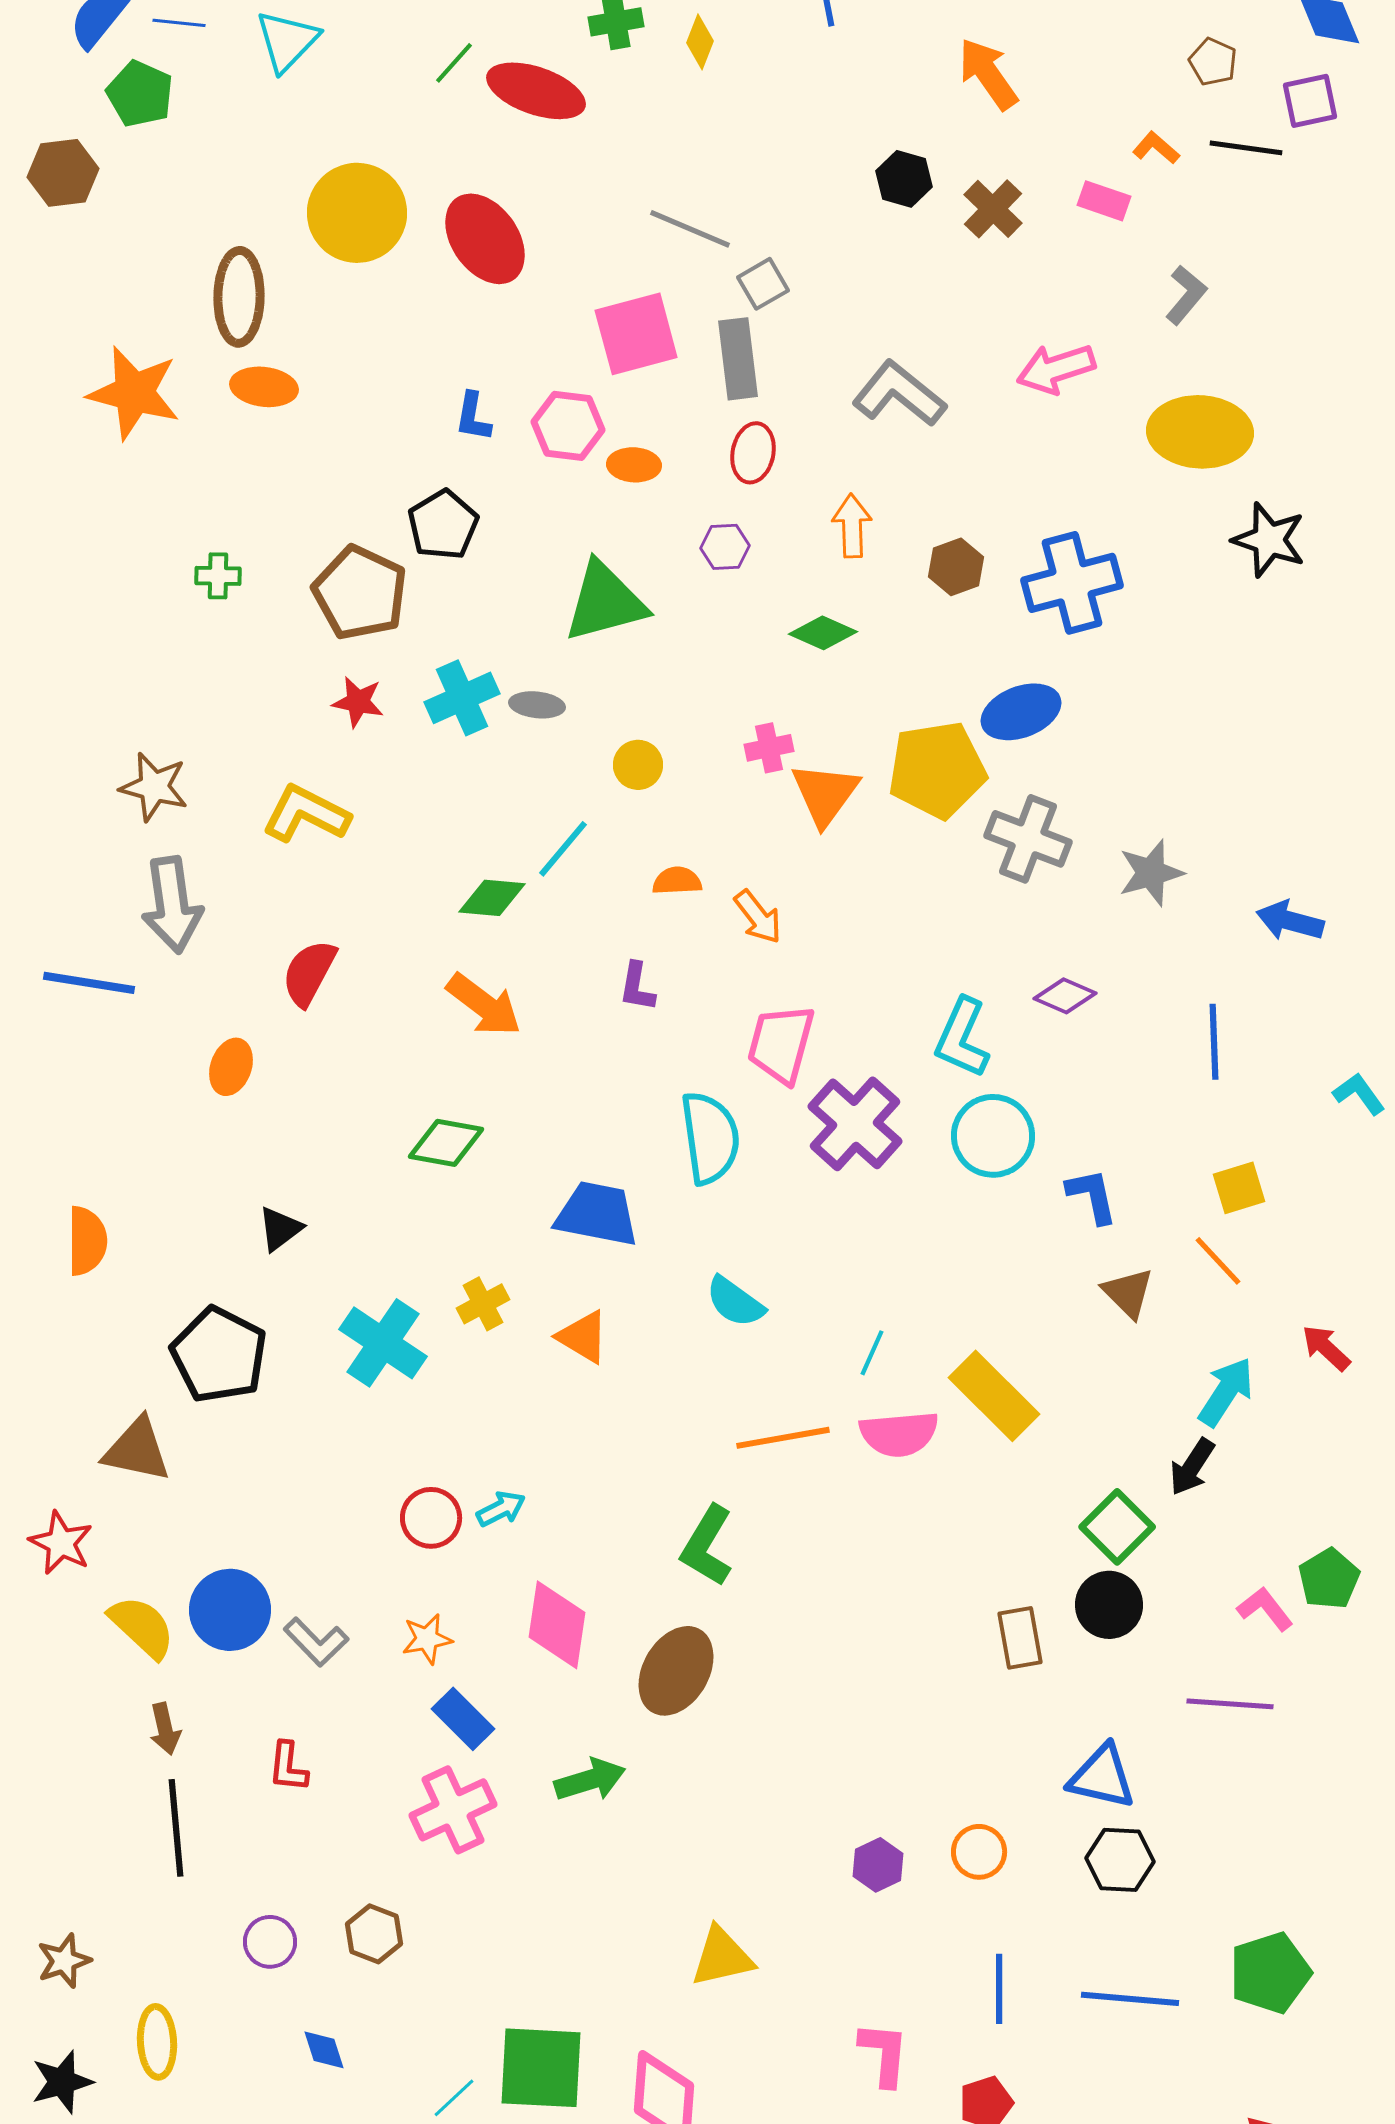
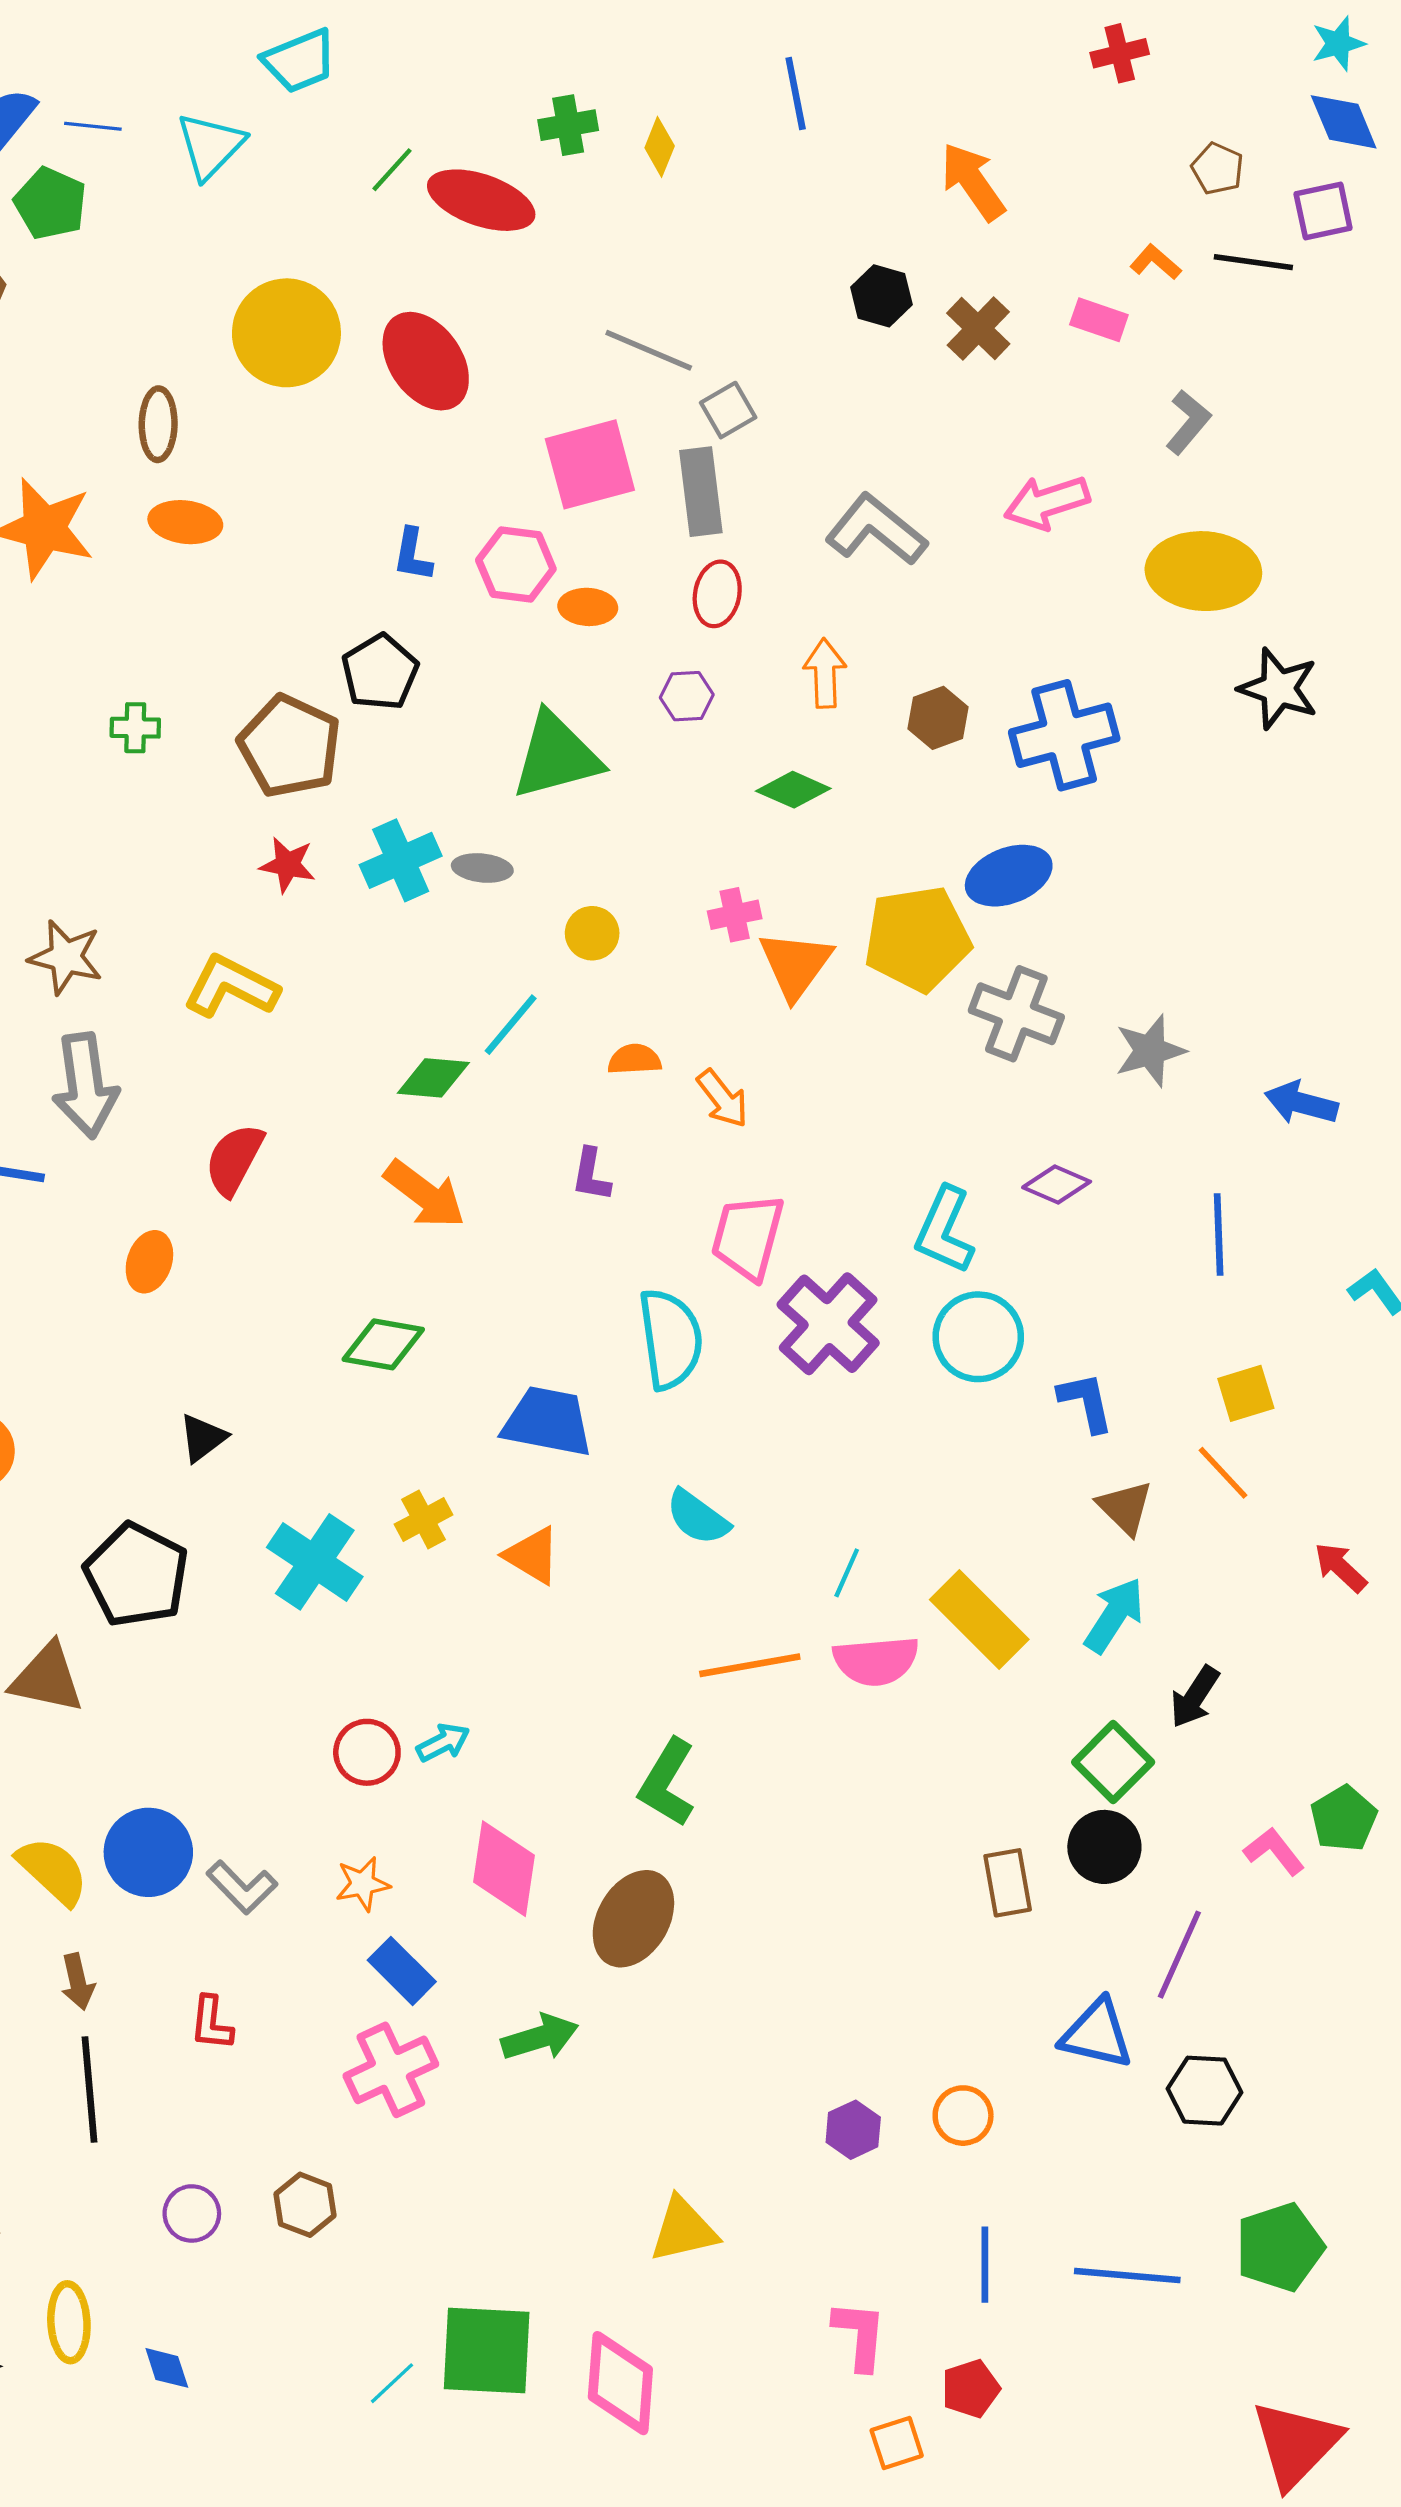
brown ellipse: (239, 297) -> (158, 424), size x0.7
cyan arrow: (1226, 1392) -> (1114, 1615), moved
purple line: (1230, 1704) -> (1179, 1955), moved, turned -70
black hexagon: (1120, 1860) -> (1204, 2091), moved
blue diamond: (324, 2050) -> (167, 2368), moved

